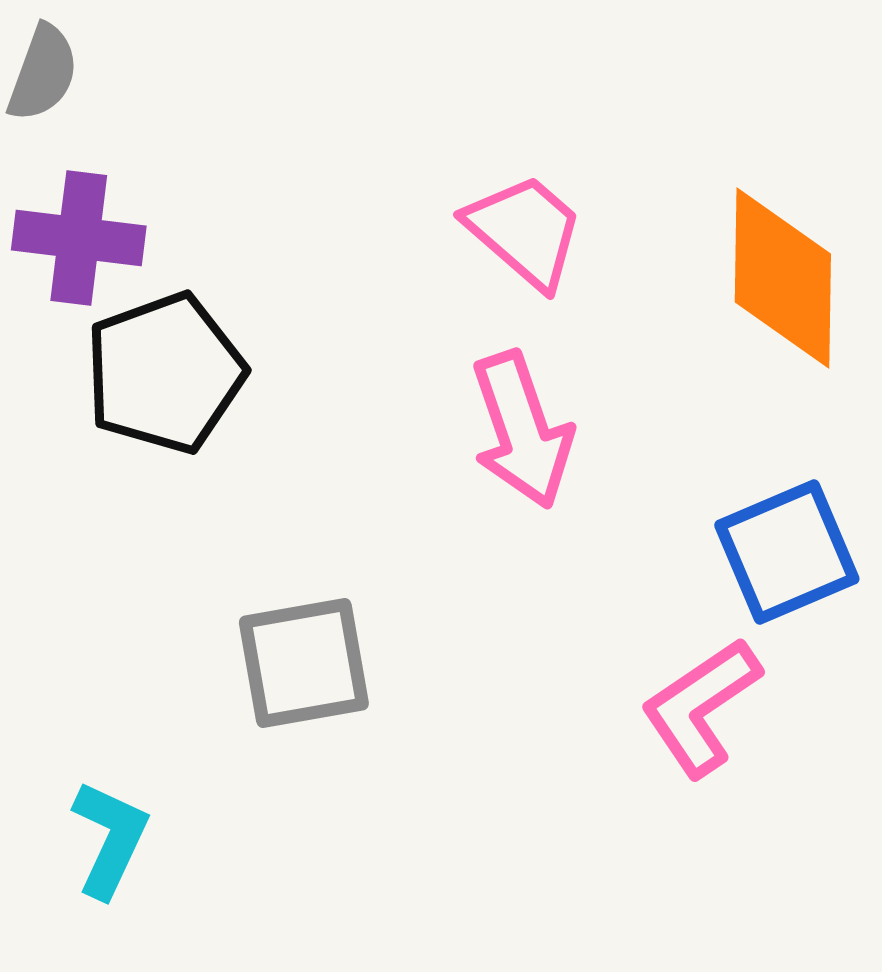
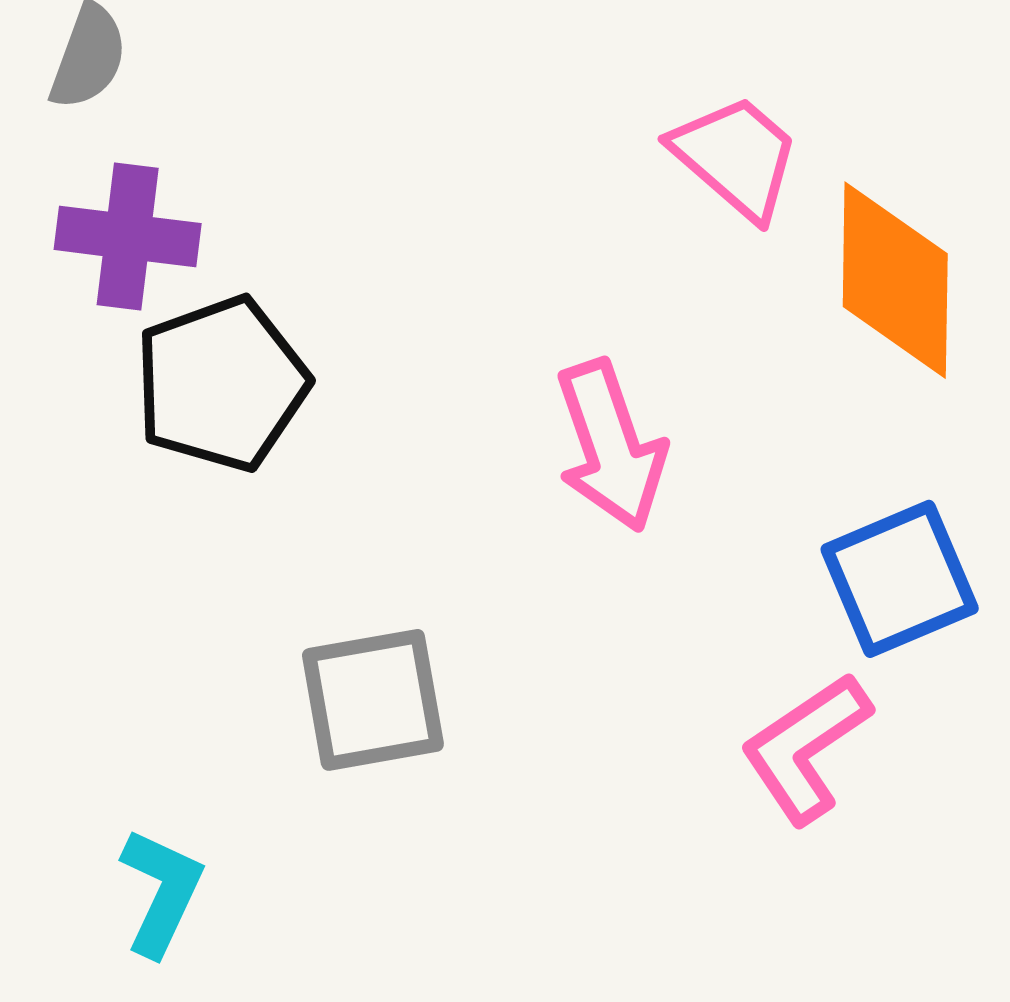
pink trapezoid: (525, 231) -> (736, 157), moved

